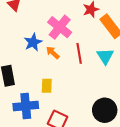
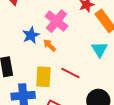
red line: (79, 53) -> (70, 73), moved, turned -54
yellow rectangle: (47, 86) -> (43, 77), size x1.5

